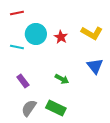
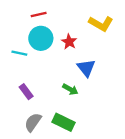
red line: (17, 13) -> (39, 15), moved
yellow L-shape: (92, 33) -> (101, 24), moved
blue triangle: (95, 66) -> (86, 68), moved

